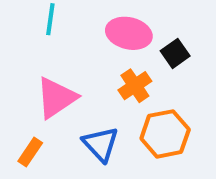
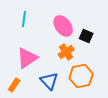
pink ellipse: (129, 33) -> (63, 26), turned 40
black square: (175, 53) -> (86, 36), turned -32

